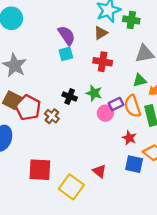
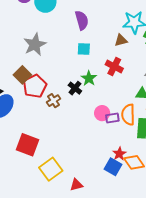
purple semicircle: (67, 35) -> (82, 20), moved
green star: (94, 93) -> (89, 78), moved
purple rectangle: (116, 104) -> (112, 118), moved
red star: (129, 138) -> (119, 154), moved
red triangle: (99, 171) -> (76, 185), moved, turned 48

